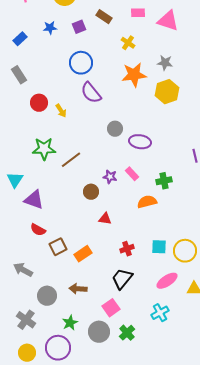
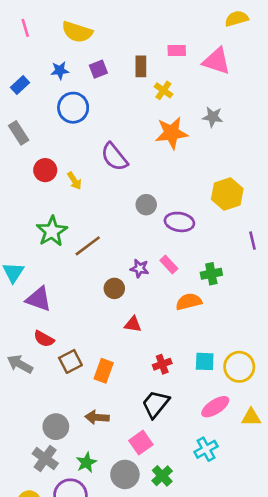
brown rectangle: (104, 17) -> (141, 66), moved, turned 56
blue circle: (81, 63) -> (73, 108), moved
yellow hexagon: (167, 92) -> (227, 194), moved
green star: (44, 149) -> (52, 231), turned -30
orange rectangle: (83, 254) -> (104, 371), turned -36
gray arrow: (23, 270) -> (20, 364), moved
gray cross: (26, 320) -> (45, 459), moved

